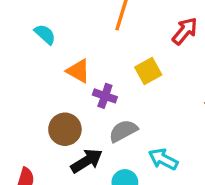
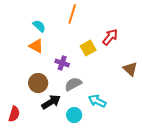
red arrow: (185, 31) -> (110, 37), moved
cyan semicircle: (45, 34) -> (39, 26), moved
orange triangle: (78, 71) -> (36, 46), moved

